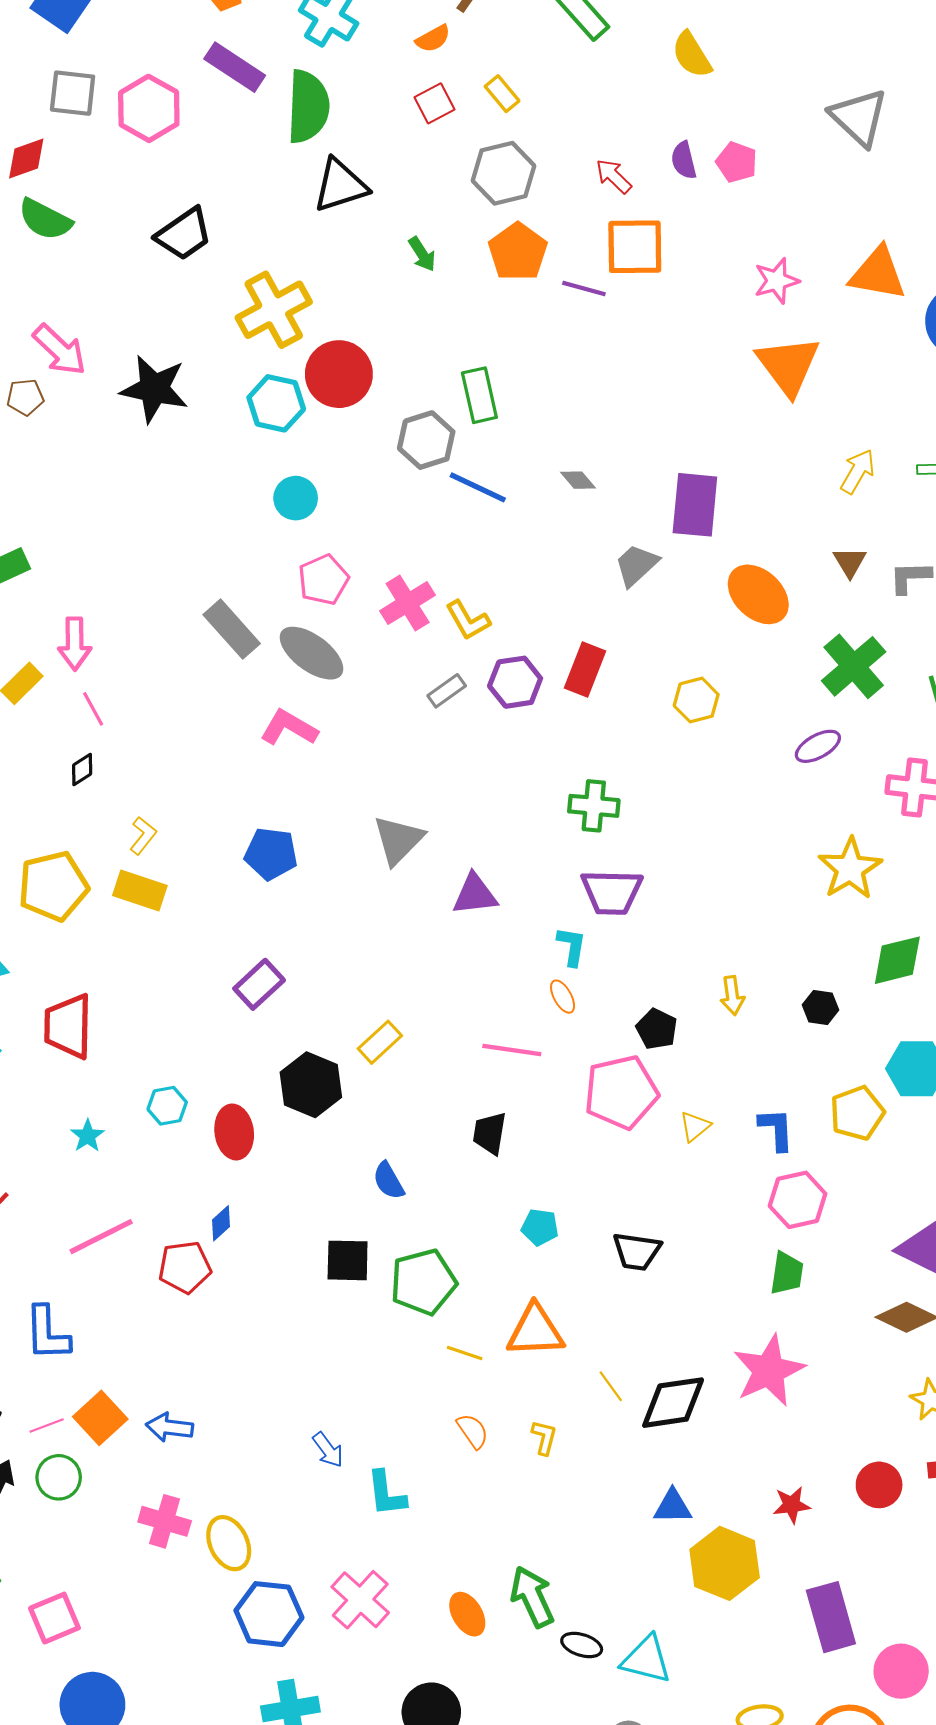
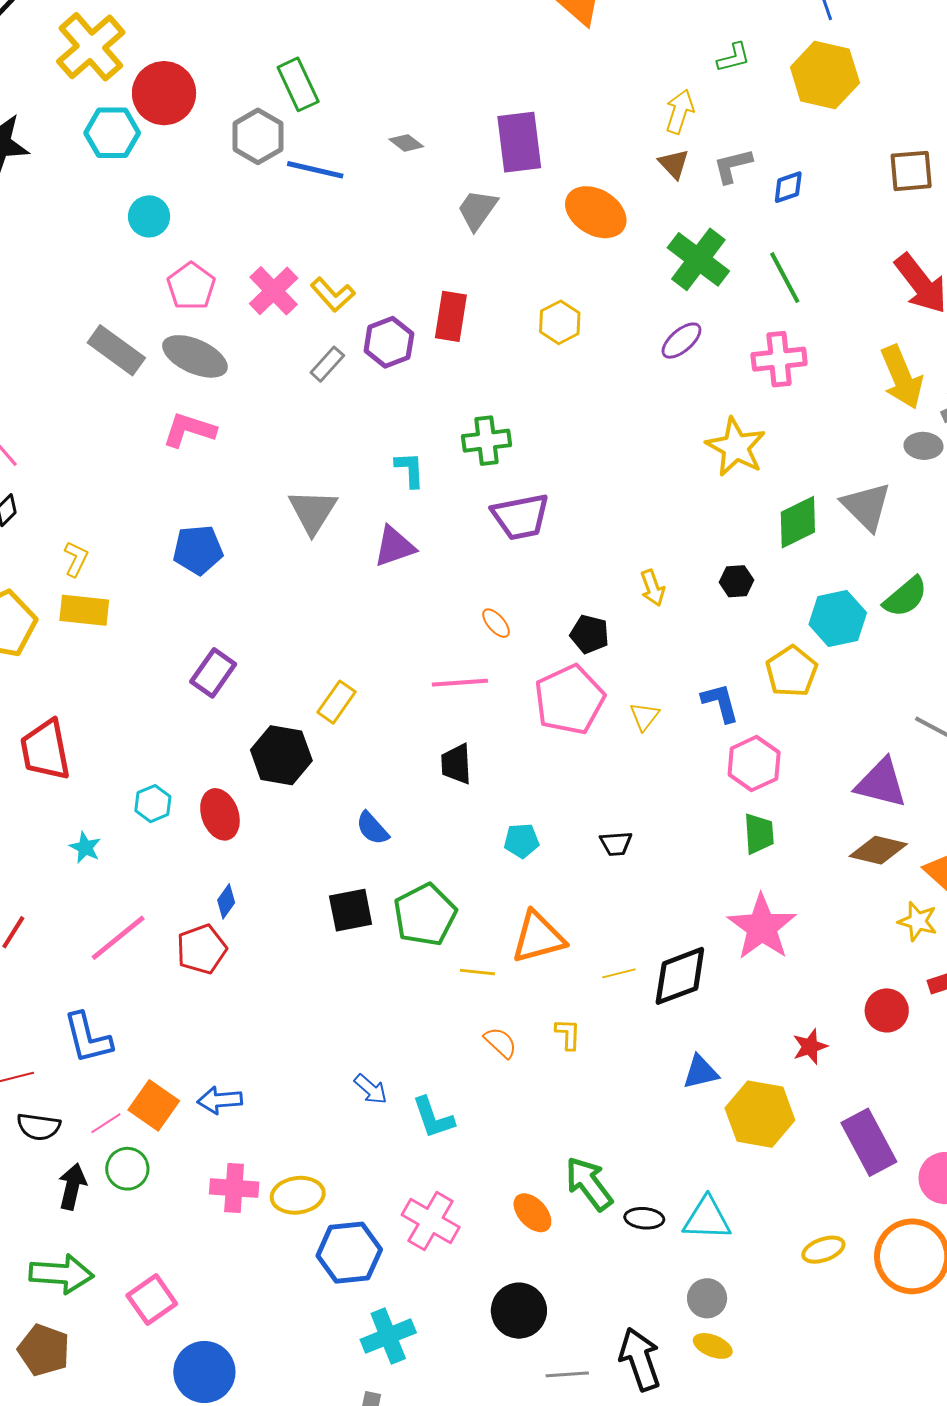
yellow arrow: (858, 471) -> (680, 112), moved
cyan L-shape: (572, 946) -> (410, 470), moved
black trapezoid: (637, 1251) -> (616, 844), size x0.7
yellow line: (611, 1386) -> (619, 973), turned -56
yellow ellipse: (229, 1543) -> (298, 1195), turned -60

